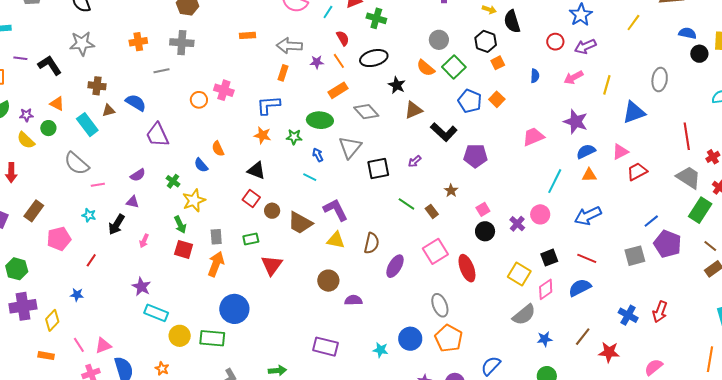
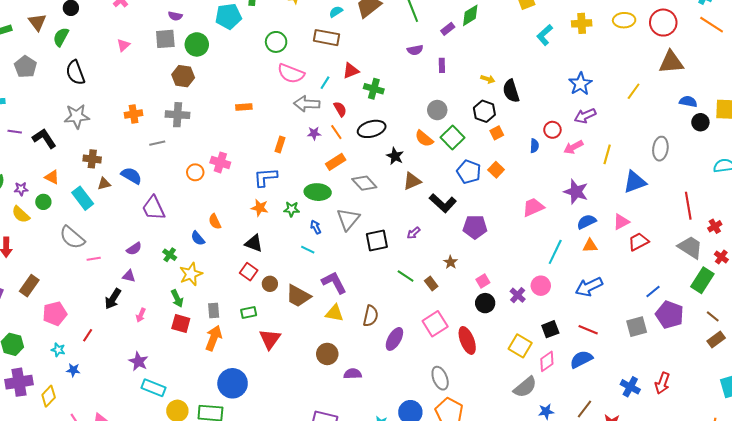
red circle: (555, 42) -> (552, 130), moved
gray arrow: (289, 46) -> (307, 104), moved
cyan star: (89, 215) -> (58, 350), moved

